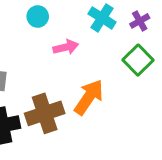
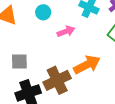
orange arrow: (89, 97) -> (87, 65), turned 36

